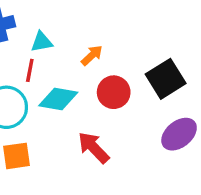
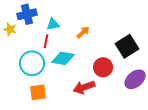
red circle: (114, 92) -> (103, 67), moved
red arrow: (94, 148) -> (84, 87), turned -65

